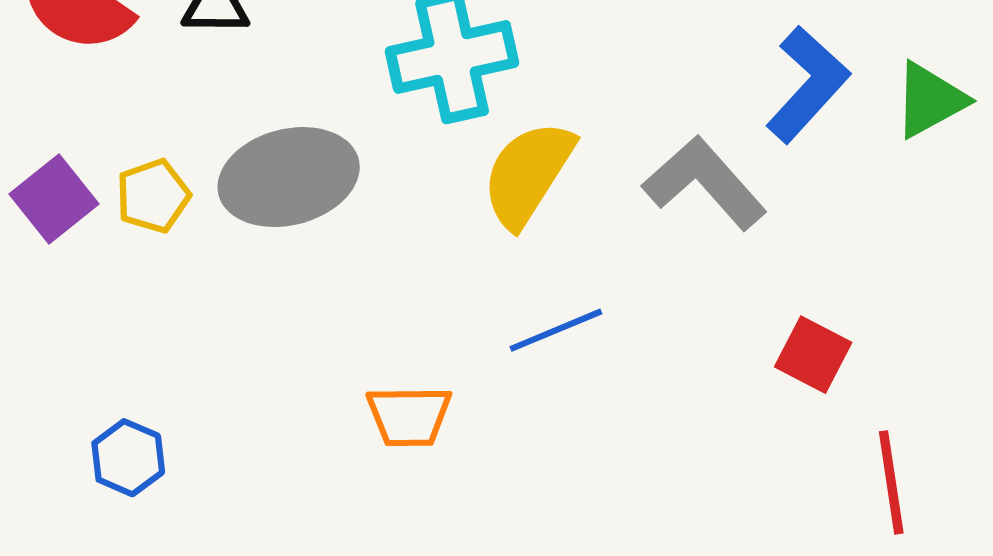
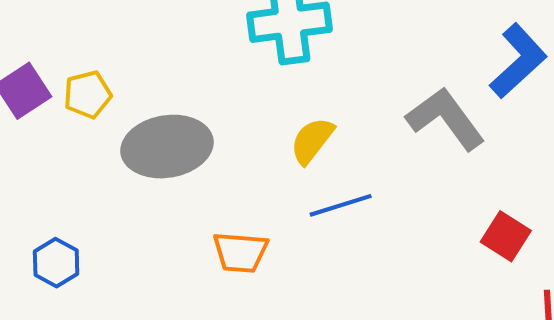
yellow semicircle: (528, 174) -> (312, 141), moved, size x0.7
gray ellipse: (289, 177) -> (167, 147), moved

